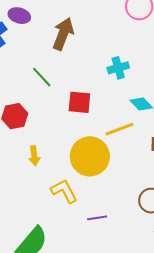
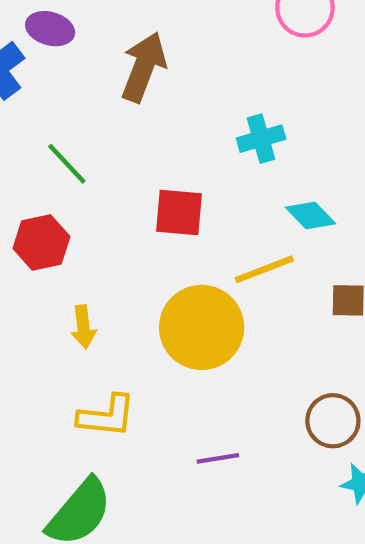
green line: (42, 77) -> (67, 164), moved
yellow L-shape: (64, 191) -> (107, 416), moved, turned 124

